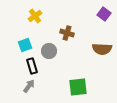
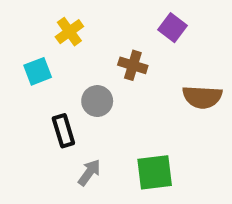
purple square: (104, 14) -> (173, 28), moved
cyan square: (25, 45) -> (38, 71), moved
gray arrow: (29, 86) -> (89, 172), moved

